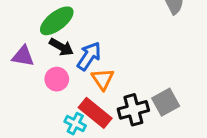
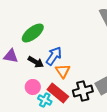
black arrow: (61, 47) -> (36, 62), moved
pink circle: (57, 79) -> (33, 87), moved

